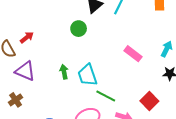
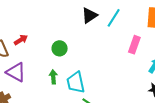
green circle: (79, 29) -> (60, 48), moved
pink rectangle: (133, 54) -> (134, 45), moved, turned 66

